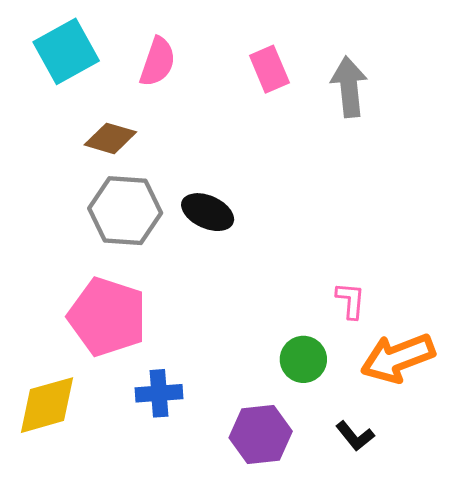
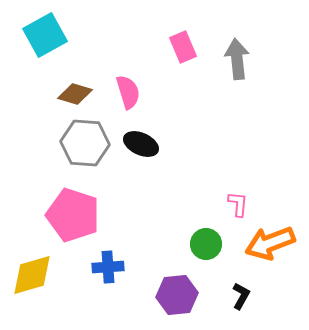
pink semicircle: (158, 62) -> (128, 92), moved, turned -36
black L-shape: (355, 436) -> (241, 296), turned -112

